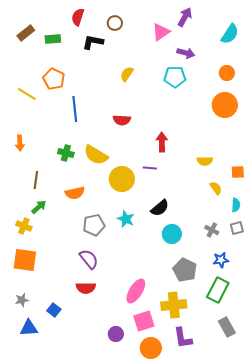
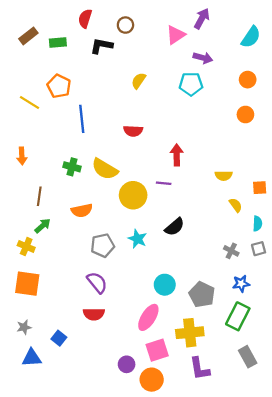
orange circle: (225, 105) -> (245, 115), size x0.6
cyan circle: (172, 234) -> (165, 285), moved
orange circle: (151, 348) -> (152, 380), moved

